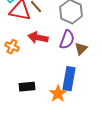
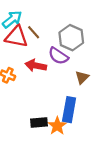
purple semicircle: (67, 40) -> (58, 56), moved, turned 102
black rectangle: (27, 87) -> (39, 123), moved

